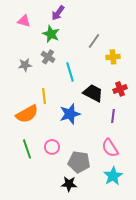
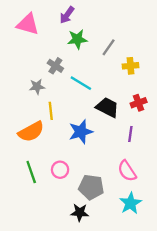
pink triangle: (24, 21) -> (28, 24), size x1.5
green star: (51, 34) -> (77, 39), moved, turned -30
gray star: (25, 65) -> (37, 87), moved
cyan line: (70, 72) -> (81, 83), turned -42

